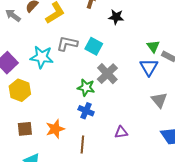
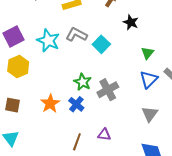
green triangle: (153, 46) -> (147, 53), moved
gray cross: (107, 74) -> (108, 90), moved
orange star: (55, 129) -> (50, 104), moved, turned -30
brown line: (82, 144) -> (77, 142), moved

